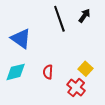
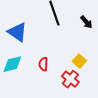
black arrow: (84, 16) -> (86, 22), moved, turned 104

